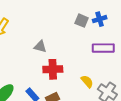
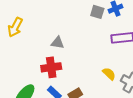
red cross: (53, 69) -> (51, 67), moved

